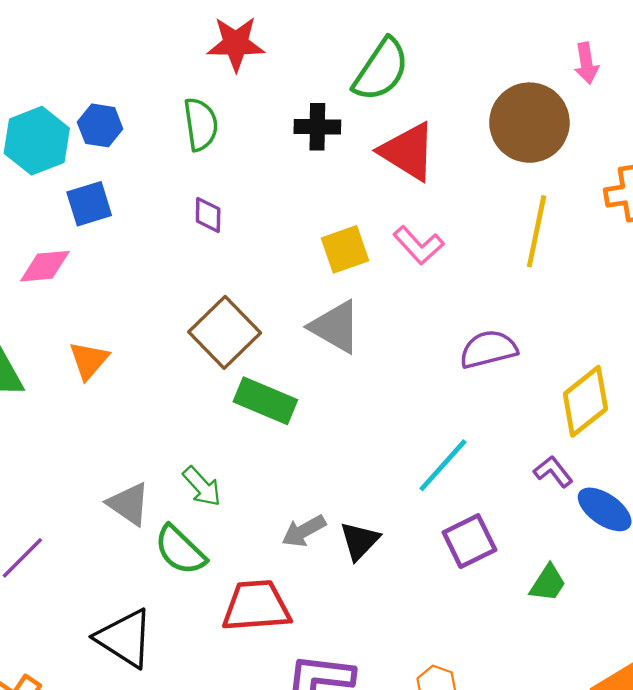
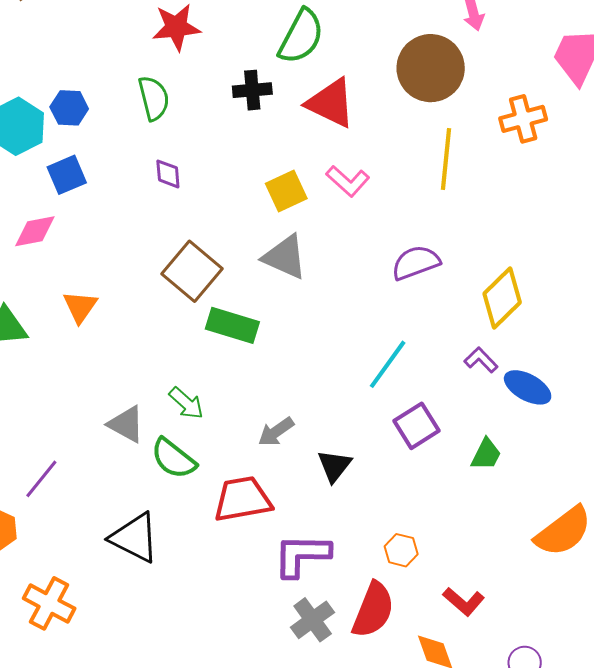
black triangle: (360, 541) -> (334, 466), moved

